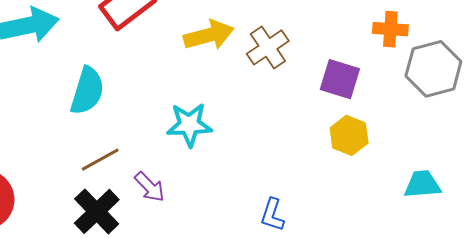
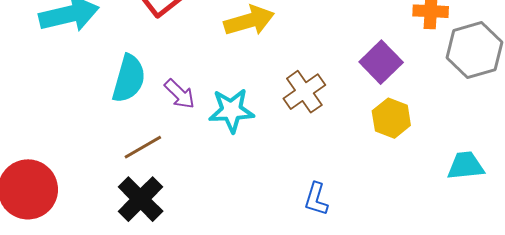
brown cross: (268, 47) -> (304, 92), moved
purple square: (340, 79) -> (381, 62), turned 30
purple arrow: (150, 187) -> (180, 94), moved

